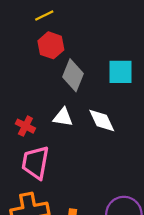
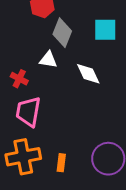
white triangle: (63, 117) -> (48, 60), moved

